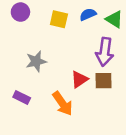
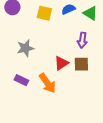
purple arrow: (105, 52) -> (82, 40), size x0.7
purple rectangle: (22, 97) -> (21, 80), moved

